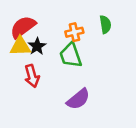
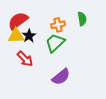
green trapezoid: (71, 55) -> (55, 43), turned 65
red arrow: (32, 76) -> (25, 59), turned -30

